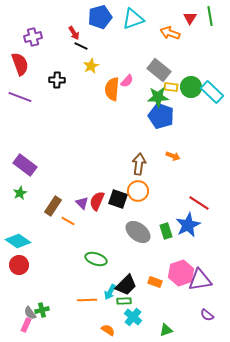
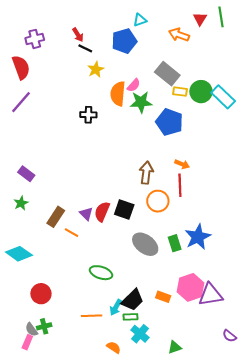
blue pentagon: (100, 17) -> (124, 41), moved
cyan triangle: (133, 19) -> (140, 20), size x0.6
black cross: (57, 80) -> (88, 115), moved
purple line: (20, 97) -> (21, 102), turned -70
green star: (158, 97) -> (141, 102), moved
purple rectangle: (25, 165) -> (26, 174), size x0.7
orange circle: (138, 191) -> (158, 201), moved
red line: (199, 203) -> (180, 185), moved, turned 55
red circle: (19, 265) -> (41, 294), moved
purple semicircle: (207, 315) -> (229, 336), moved

